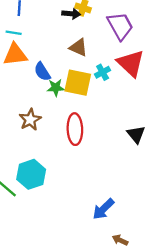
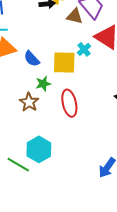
brown triangle: (78, 47) -> (75, 16), moved
green star: (56, 88) -> (43, 84), moved

